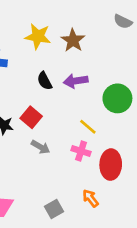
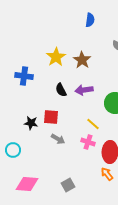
yellow star: (38, 36) -> (56, 57), turned 30
red square: (31, 117) -> (51, 117), turned -35
orange arrow: (90, 198) -> (107, 174), moved

